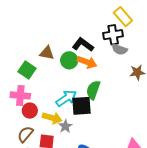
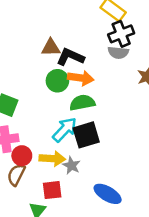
black cross: (113, 35) -> (121, 34), moved
brown triangle: (47, 53) -> (51, 48), moved
green semicircle: (93, 90) -> (82, 103), moved, turned 72
brown semicircle: (25, 134) -> (16, 175), moved

